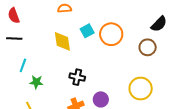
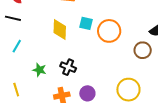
cyan square: (87, 31) -> (86, 23), turned 32
green star: (36, 82) -> (39, 70), moved

